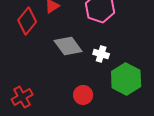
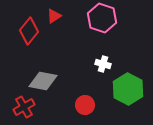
gray diamond: (68, 46) -> (43, 81), moved, turned -44

